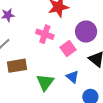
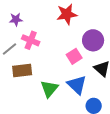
pink cross: (45, 34) -> (31, 40), moved
blue triangle: (72, 77) -> (77, 85), size x1.5

